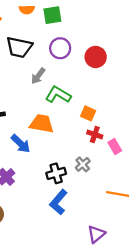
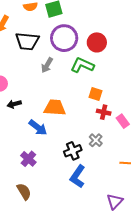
purple circle: (60, 48) -> (64, 38), size x1.4
green L-shape: (58, 95) -> (82, 65), moved

